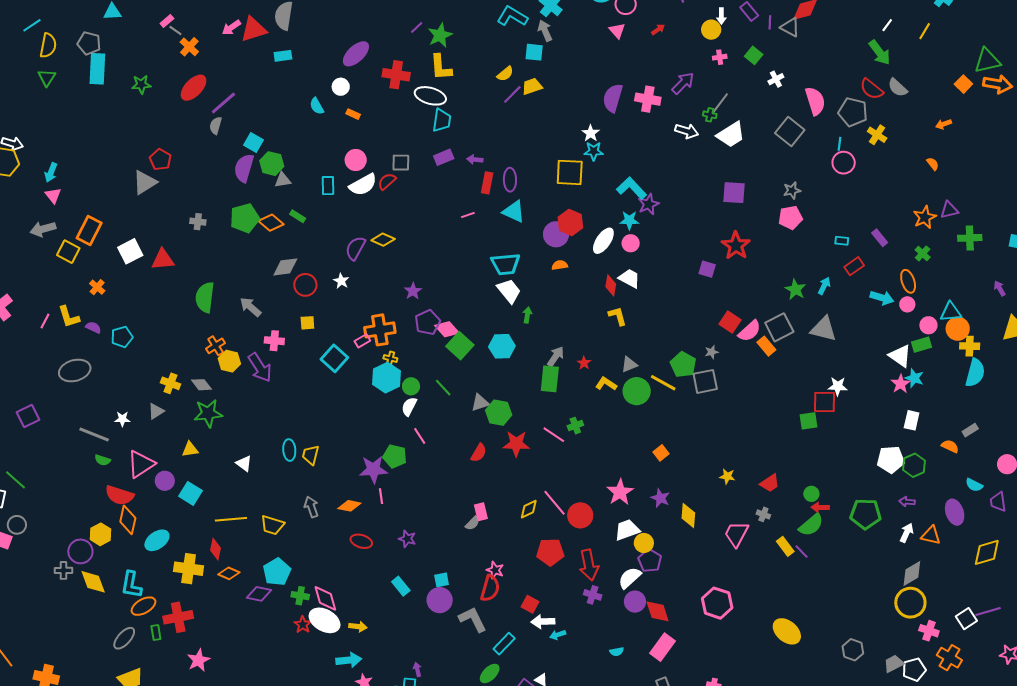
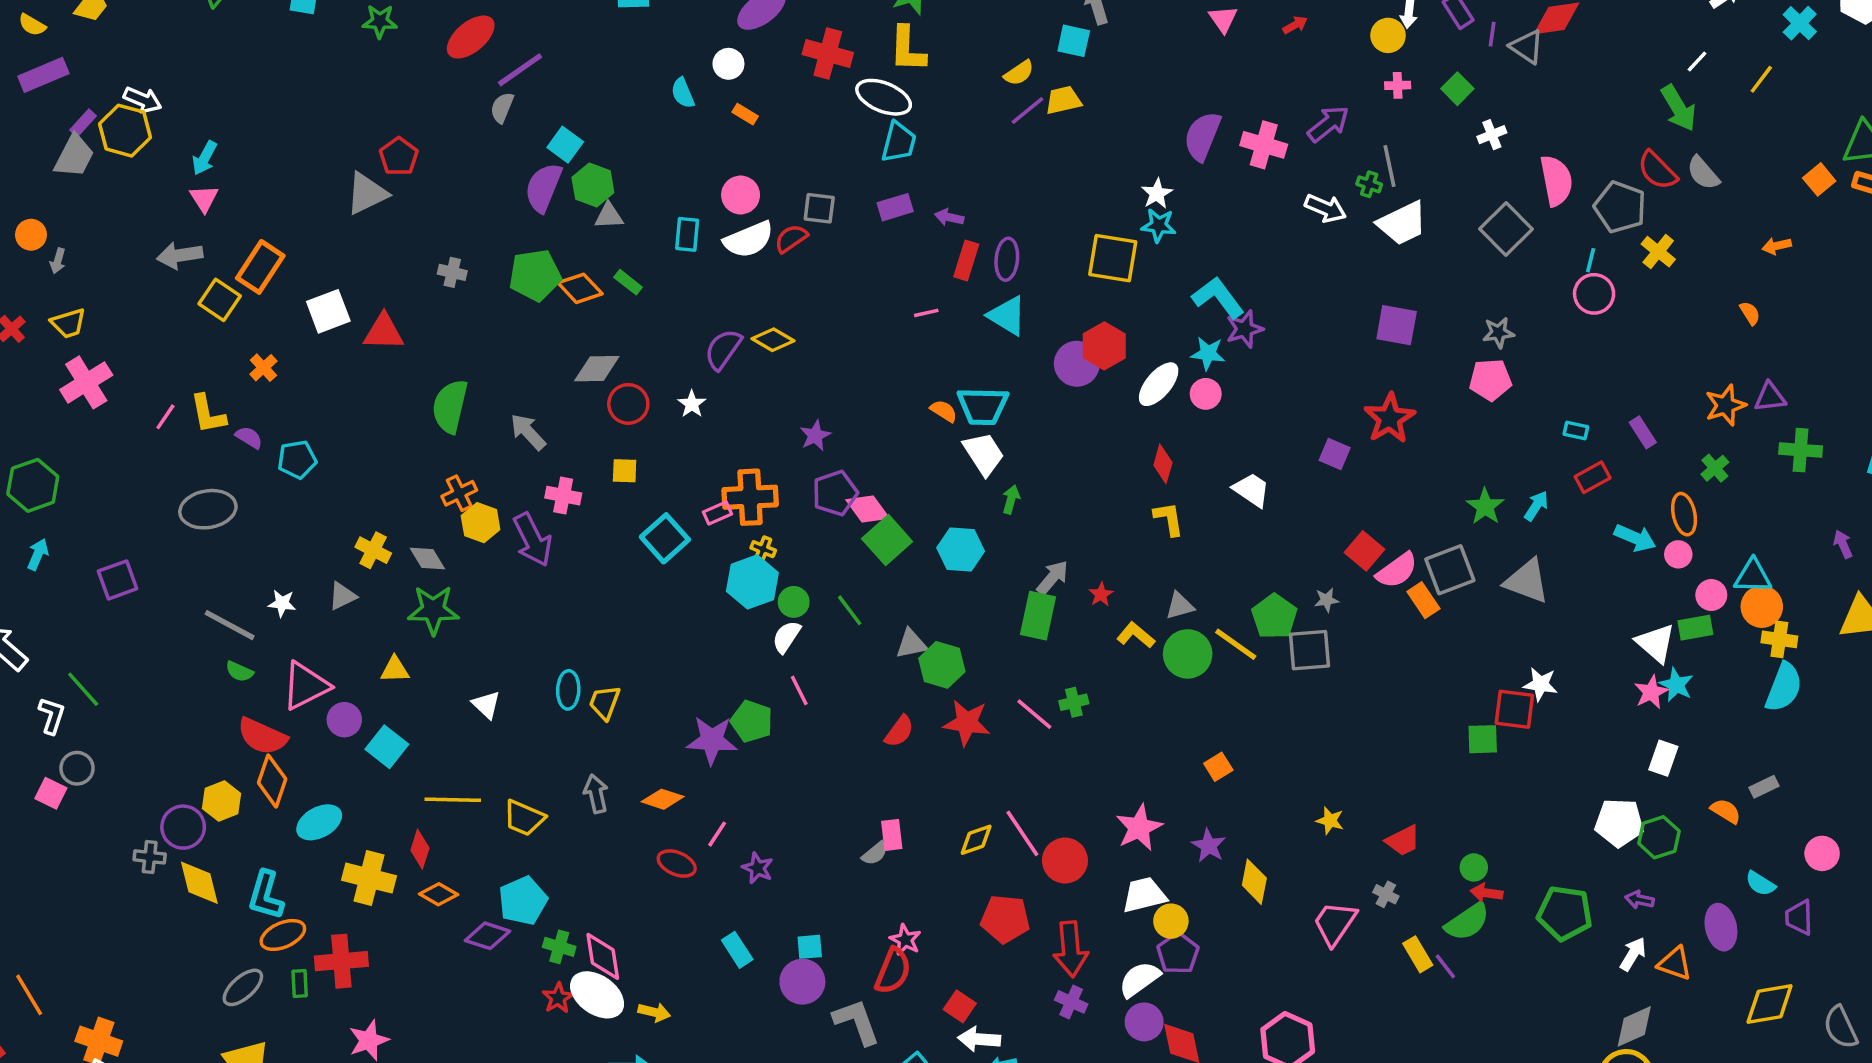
gray line: (720, 103) -> (1390, 166), turned -55
orange semicircle: (560, 265) -> (944, 411), moved, turned 35
white trapezoid: (629, 278) -> (1251, 490), moved
pink line: (381, 496) -> (717, 834), moved, turned 35

